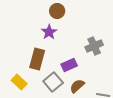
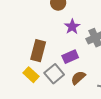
purple star: (49, 32) -> (72, 27), moved
yellow rectangle: (19, 82) -> (31, 75), moved

